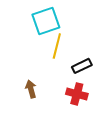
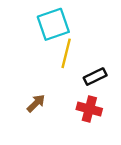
brown arrow: (31, 89) -> (36, 103), turned 60

